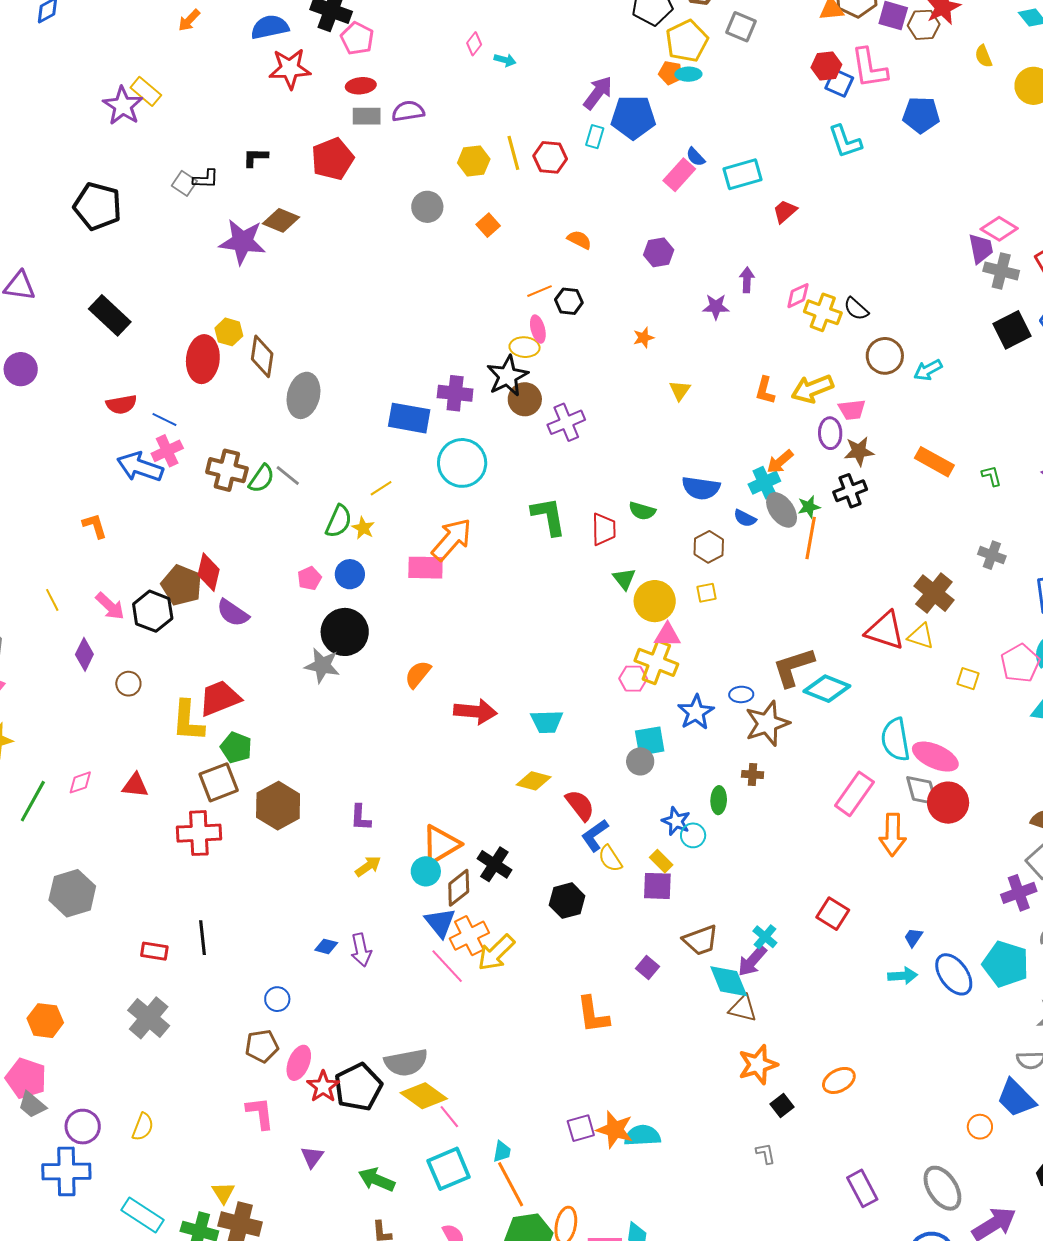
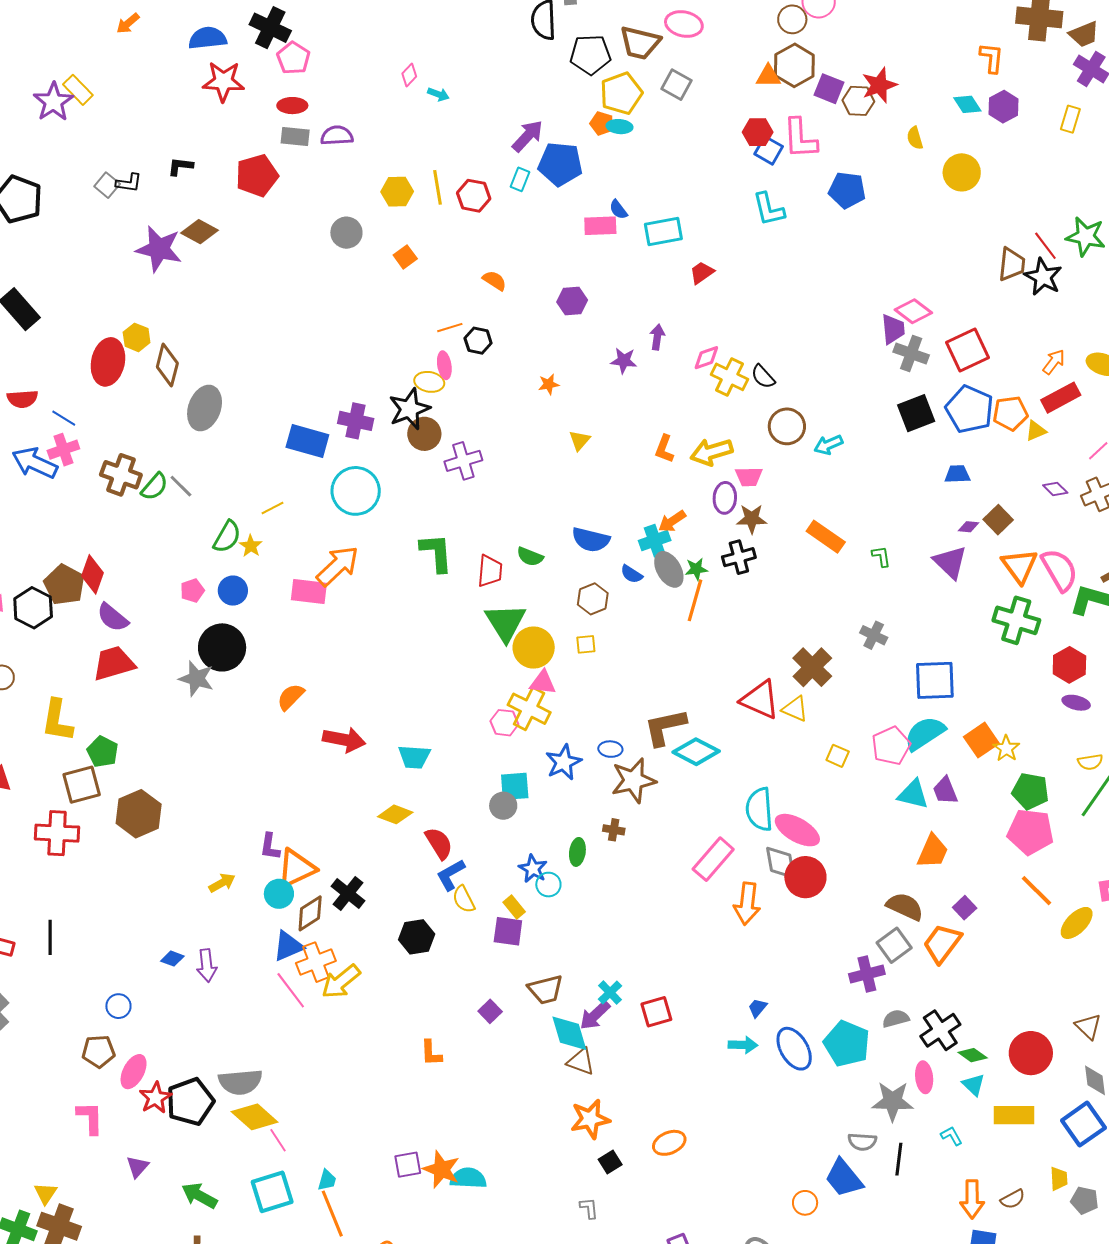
pink rectangle: (679, 175) -> (600, 226), turned 40
green triangle: (624, 579) -> (505, 622), size x1.8
red trapezoid: (220, 698) -> (114, 663), moved
purple L-shape: (360, 818) -> (270, 847), moved
red square: (833, 914) -> (656, 1012), moved, turned 36
blue triangle: (440, 923) -> (288, 946), turned 40
orange L-shape: (593, 1015) -> (431, 1053), size x0.7

